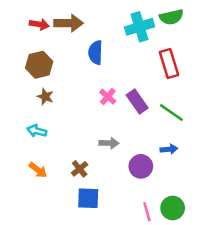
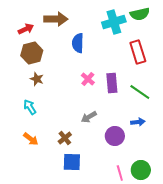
red arrow: (39, 24) -> (26, 29), moved, turned -35
purple rectangle: (137, 101) -> (112, 83), turned 30
cyan arrow: (37, 131) -> (30, 107), turned 42
gray arrow: (109, 143) -> (89, 117), turned 147

